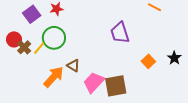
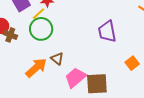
brown cross: (24, 47) -> (10, 35), turned -32
yellow line: (39, 48) -> (39, 14), moved

